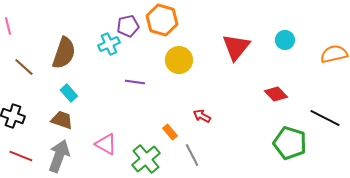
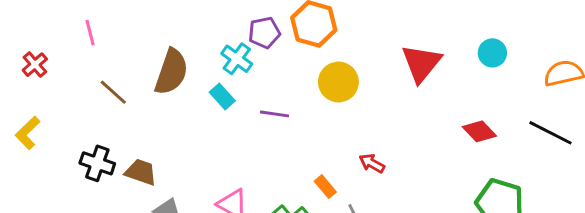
cyan cross: (109, 44) -> (237, 59), turned -30
cyan rectangle: (69, 93) -> (222, 97), moved
black line: (325, 118) -> (550, 133), moved
brown trapezoid: (62, 120) -> (141, 172), moved

